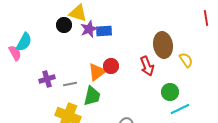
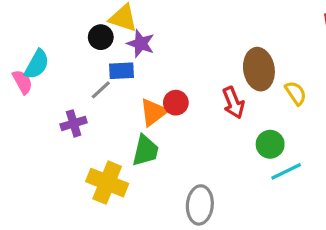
purple star: (89, 29) -> (141, 44), turned -30
blue rectangle: (104, 31) -> (122, 71), moved
gray line: (70, 84) -> (101, 90), moved, turned -32

